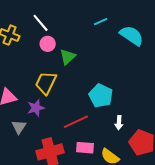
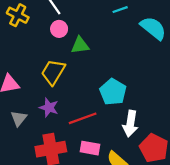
green triangle: (68, 57) -> (80, 45), turned 30
purple star: (36, 108) -> (49, 108), moved, turned 30
white arrow: (119, 123) -> (130, 124), size x1.6

